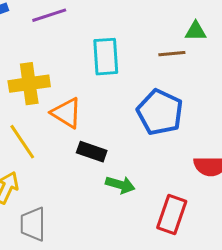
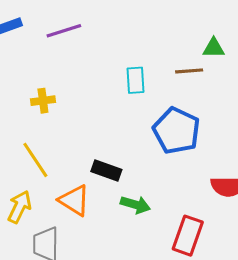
cyan rectangle: (106, 57) -> (136, 80), moved, size x0.7
yellow cross: (29, 84) -> (43, 101), size x0.6
orange triangle: (66, 113) -> (74, 200), moved

